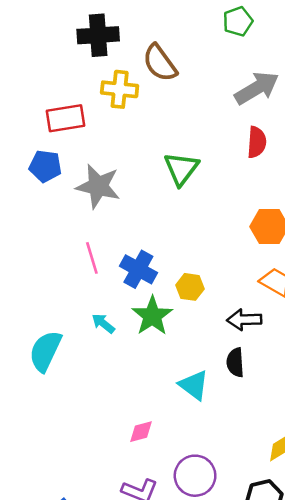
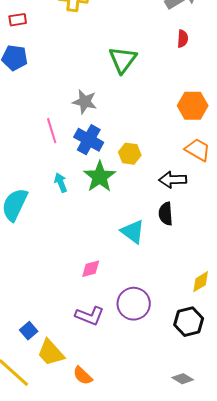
red rectangle: (65, 118) -> (18, 20), moved, size x0.6
red semicircle: (257, 142) -> (183, 39), size x0.7
gray star: (98, 186) -> (85, 102), moved, size x0.7
cyan arrow: (103, 323) -> (61, 183), turned 30

